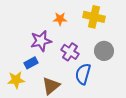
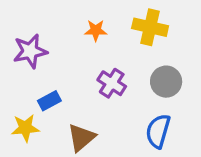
purple star: (41, 41) -> (30, 51), moved
blue semicircle: (83, 74) -> (158, 131), moved

